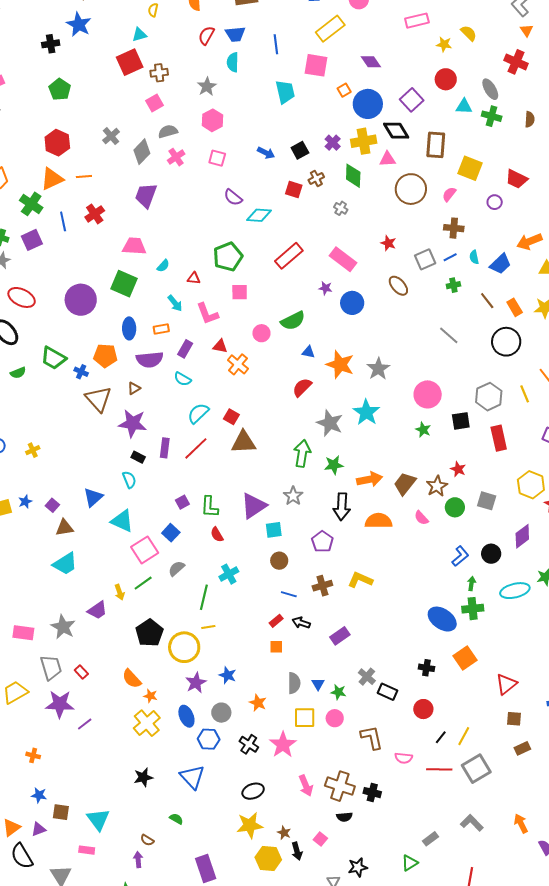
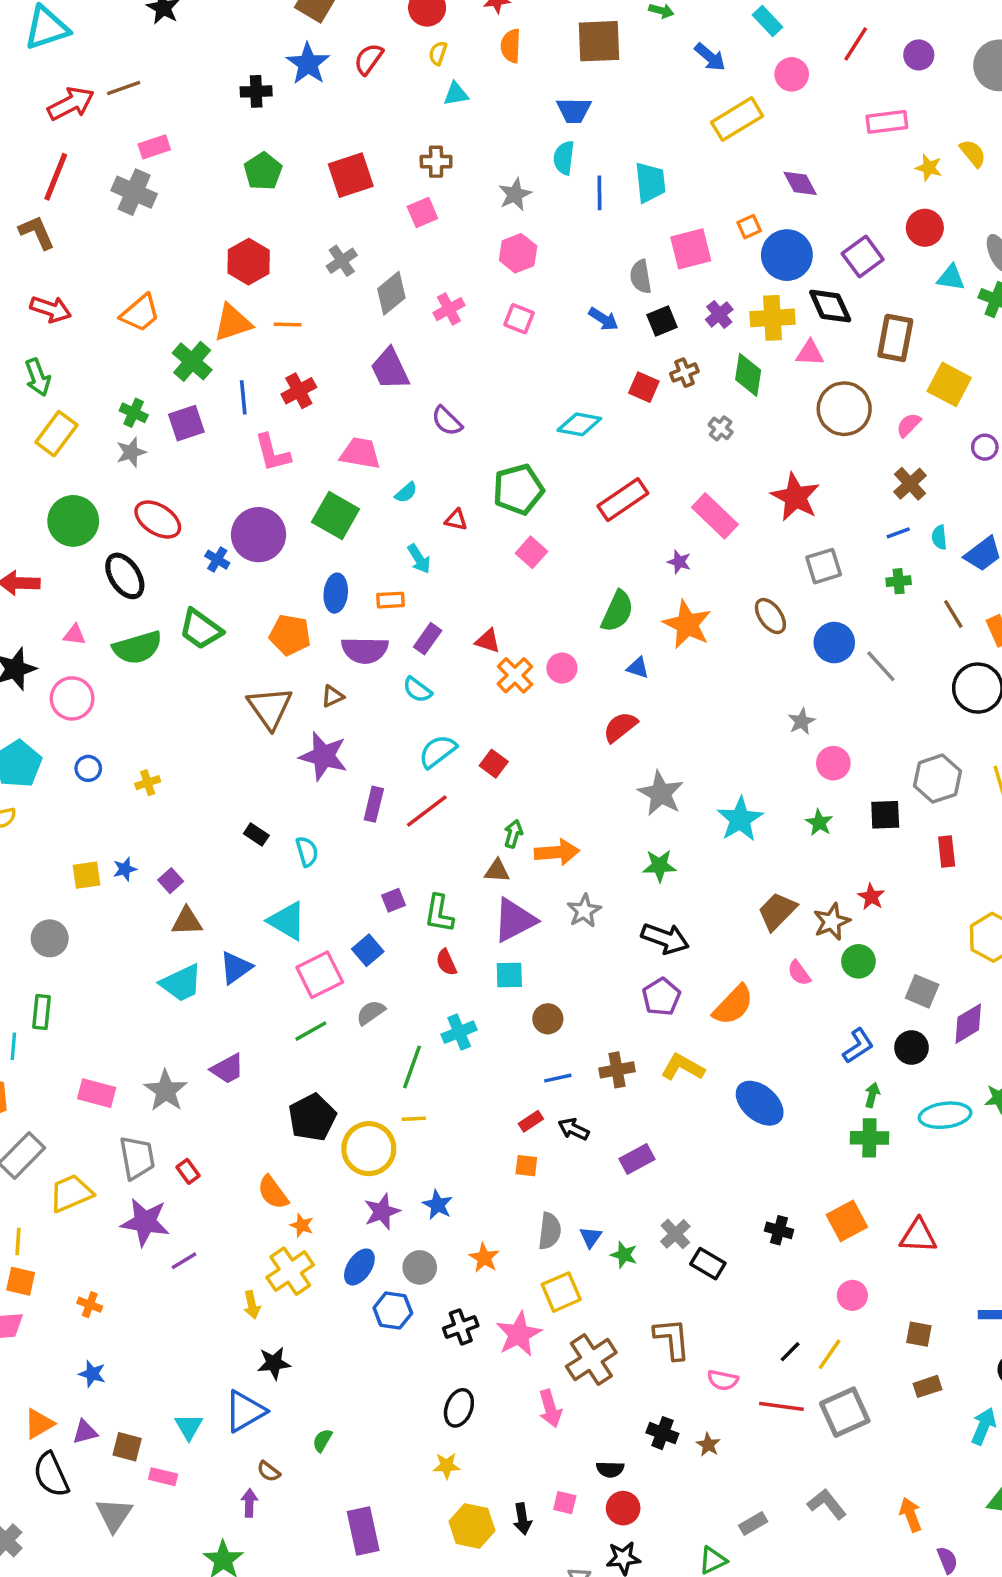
cyan triangle: (139, 35) -> (456, 94), moved
red semicircle: (206, 35) -> (369, 59), moved
blue line: (276, 44) -> (600, 193), moved
red square: (130, 62) -> (351, 175), moved
pink square: (316, 65) -> (691, 249), moved, turned -30
cyan trapezoid: (285, 92) -> (650, 182), moved
gray semicircle: (168, 131) -> (641, 277), moved, turned -90
purple trapezoid: (146, 196) -> (390, 369), turned -52
purple semicircle: (233, 197) -> (447, 421), moved
brown cross: (454, 228) -> (910, 484), turned 36
red star: (388, 243) -> (795, 497), size x1.8
gray square: (425, 259) -> (824, 566), moved
brown ellipse: (398, 286) -> (770, 616), moved
pink square: (240, 292) -> (531, 552), turned 36
blue circle: (352, 303) -> (834, 643), moved
pink L-shape: (208, 314) -> (272, 453), moved
green semicircle: (293, 321) -> (617, 611), turned -45
pink circle: (261, 333) -> (562, 668), moved
orange star: (340, 365) -> (687, 624), moved
gray star: (378, 369) -> (802, 721), moved, size x0.7
blue cross: (81, 372) -> (217, 560), moved
green semicircle: (18, 373) -> (137, 647), size x1.8
pink circle: (428, 394) -> (833, 763), size x0.7
cyan star: (366, 412) -> (740, 819), moved
red rectangle: (499, 438) -> (947, 852), size x0.7
brown triangle: (244, 442) -> (497, 871), moved, size x0.6
green arrow: (302, 453) -> (513, 834), moved, size x0.6
black rectangle: (138, 457) -> (256, 834), moved
orange arrow: (369, 479) -> (557, 852), moved
blue triangle: (93, 497) -> (236, 968), moved
gray square: (487, 501) -> (922, 991), moved
black arrow: (342, 507) -> (665, 938), turned -80
orange semicircle: (378, 521) -> (733, 1005), moved, turned 128
cyan square: (274, 530) -> (509, 975), moved
purple pentagon: (322, 542) -> (661, 997), moved
yellow arrow: (120, 592) -> (252, 1305), moved
blue line: (289, 594) -> (558, 1078), turned -35
blue ellipse: (442, 619) -> (760, 1103), moved
red triangle: (506, 684) -> (918, 1236), moved, turned 35
red circle: (423, 709) -> (623, 1508), moved
blue ellipse: (186, 716) -> (359, 1267), turned 50
yellow square: (305, 718) -> (561, 1292), turned -30
pink circle: (335, 718) -> (852, 1295), moved
black cross: (249, 744) -> (461, 1327), turned 30
blue triangle: (192, 777) -> (245, 1411), moved, turned 36
brown cross: (340, 786) -> (591, 1360), moved, turned 32
black ellipse: (253, 791) -> (459, 1408), turned -55
brown square: (61, 812) -> (127, 1447), moved
cyan triangle: (98, 819) -> (189, 1427), size x0.7
green semicircle: (176, 819) -> (322, 1440), turned -96
yellow star: (250, 825) -> (447, 1466), size x0.6
brown star: (284, 833) -> (708, 1445), moved
pink square: (320, 839) -> (565, 1503), turned -32

